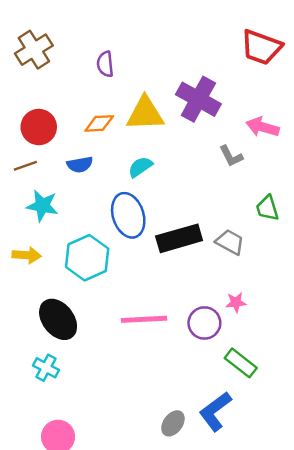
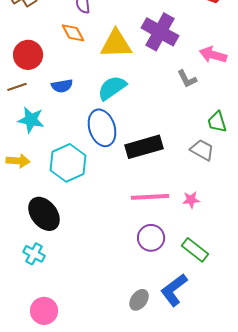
orange diamond: (99, 123) -> (73, 33), moved, turned 65
cyan semicircle: (140, 167) -> (112, 88), size x1.4
gray trapezoid: (230, 242) -> (202, 150), moved
pink line: (144, 319) -> (150, 197), moved
purple circle: (204, 323) -> (151, 238), moved

